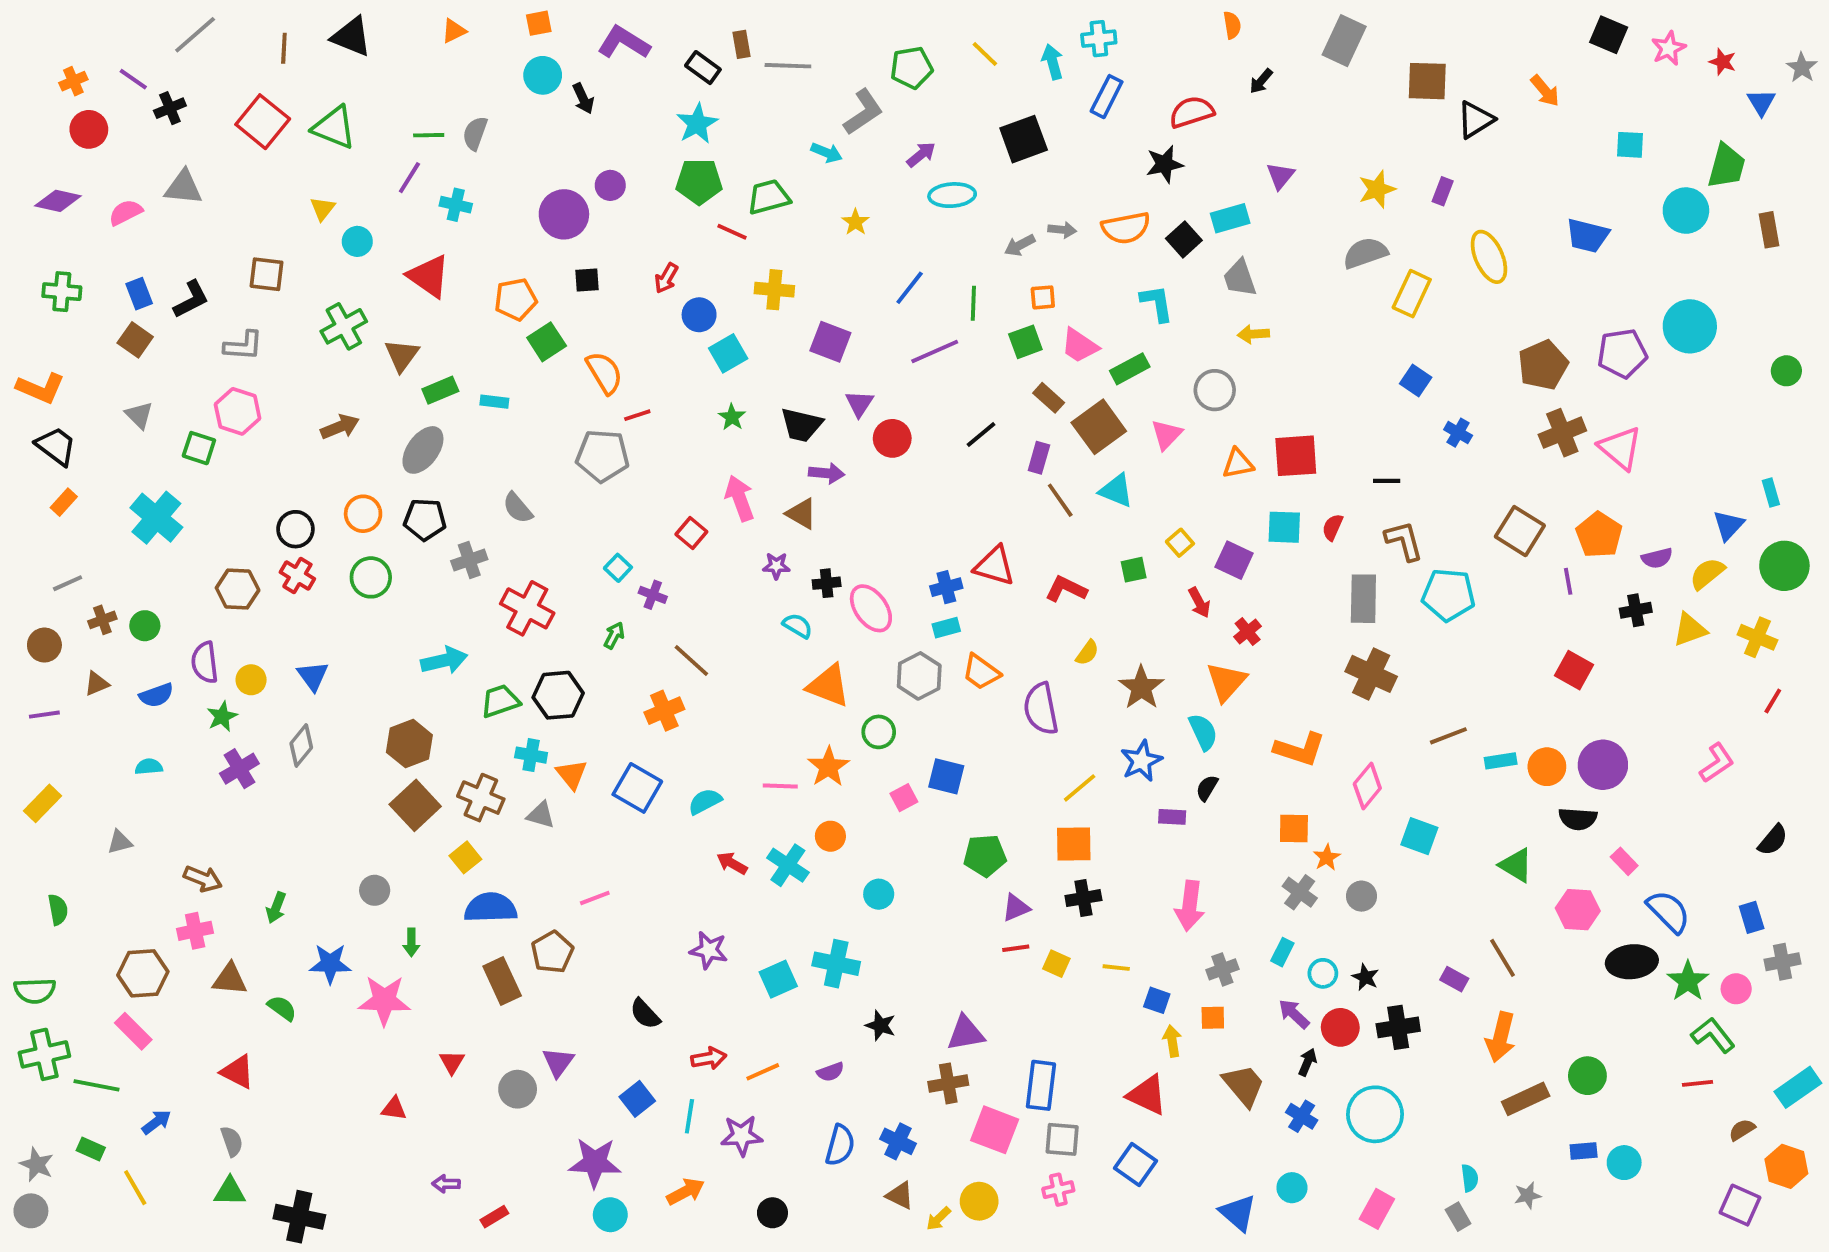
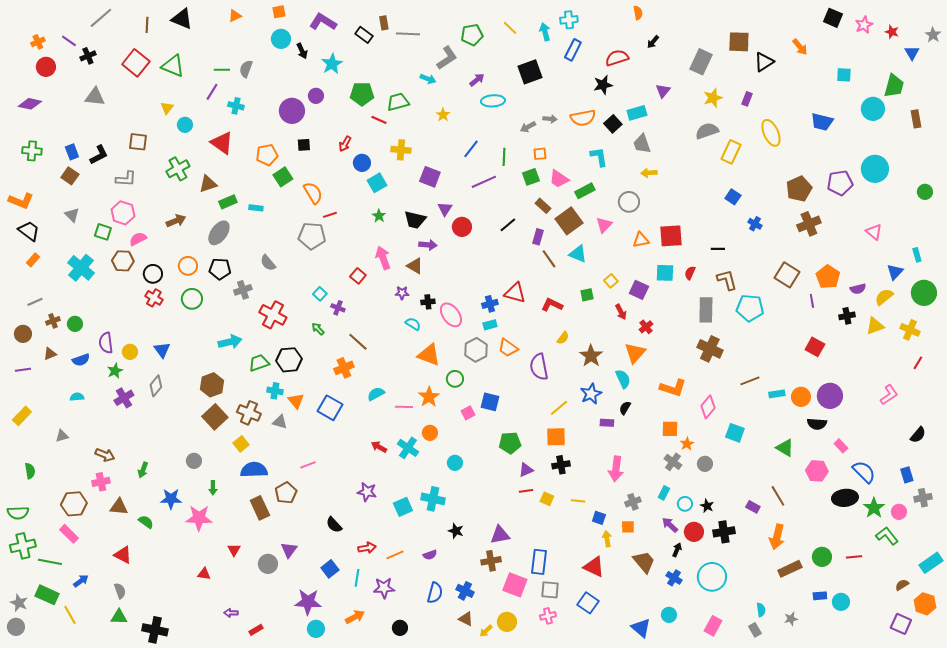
gray rectangle: (1344, 41) -> (701, 62), moved
cyan star: (697, 124) -> (332, 64), moved
pink semicircle: (126, 212) -> (138, 239), moved
brown triangle: (402, 355) -> (208, 184), turned 36
pink triangle: (1620, 448) -> (874, 232), moved, size x0.7
brown hexagon: (238, 589) -> (123, 261), moved
green arrow: (614, 635) -> (318, 329), turned -72
cyan semicircle: (705, 801) -> (376, 394), moved
red line: (1698, 1083) -> (854, 557), moved
green rectangle: (91, 1149) -> (47, 595), size x1.6

